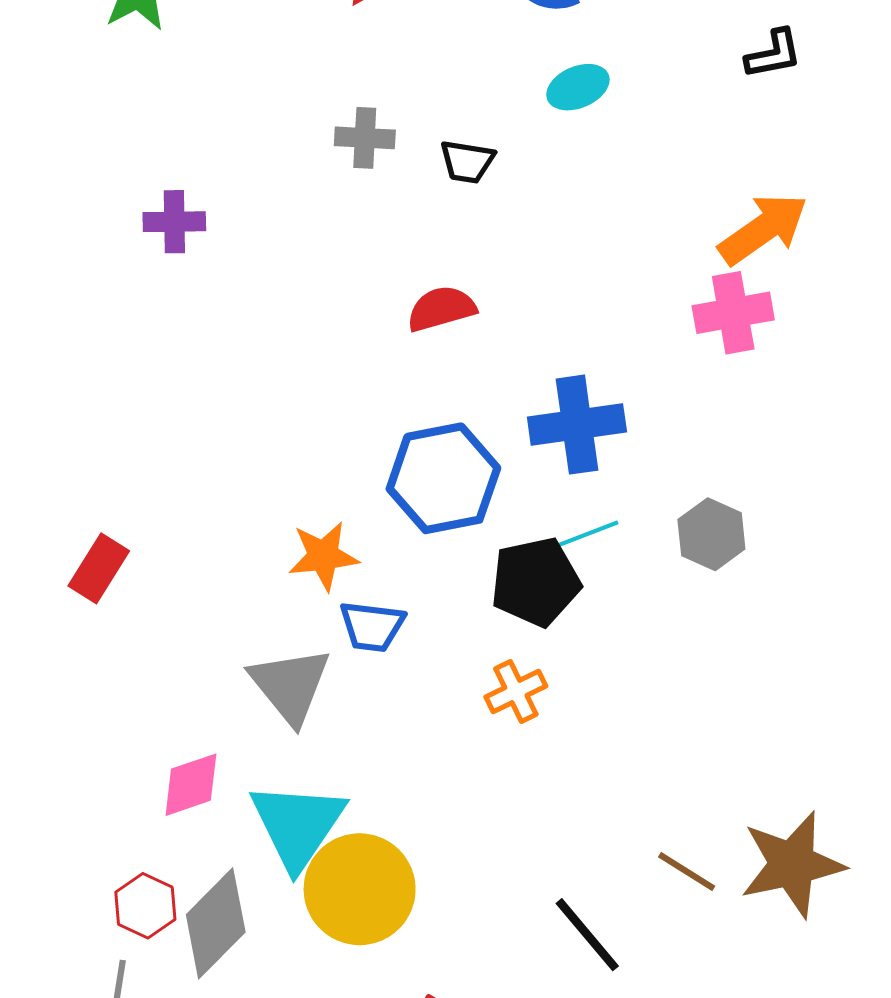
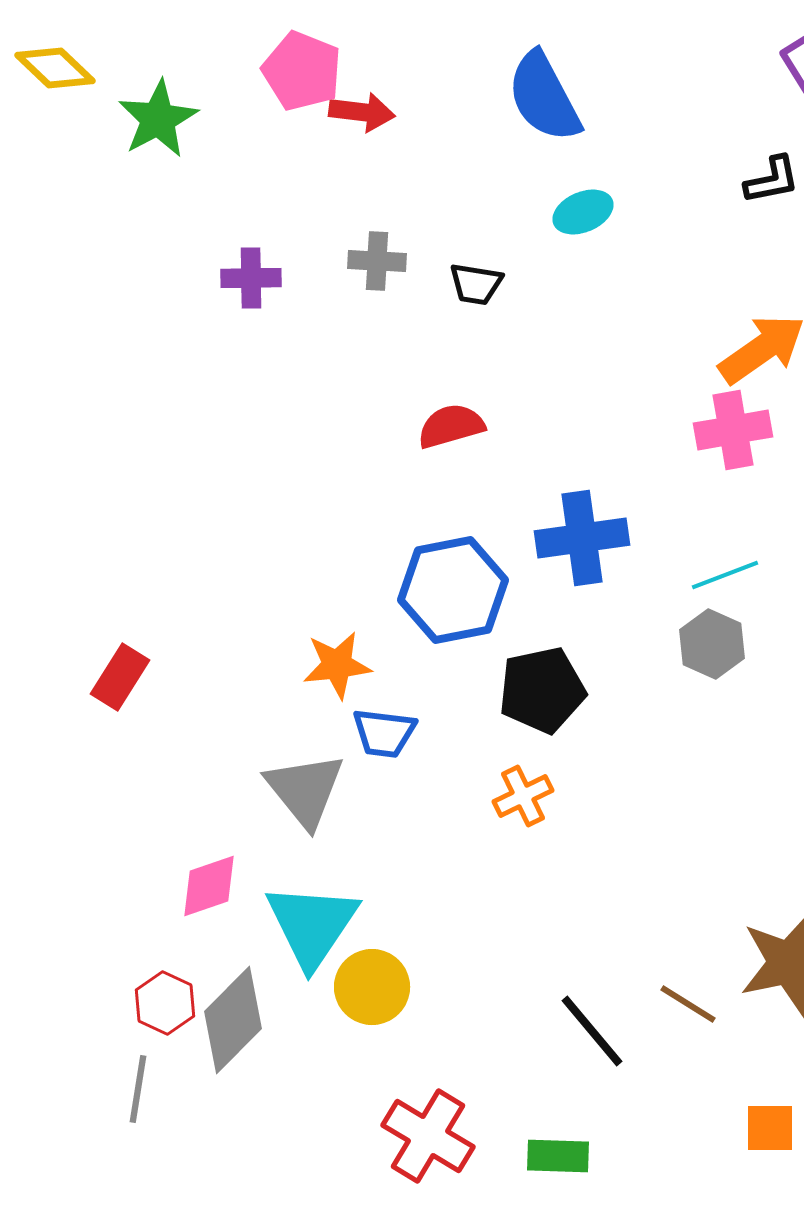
purple cross: (174, 222) -> (251, 278), moved
cyan line: (584, 535) -> (725, 575), moved
brown line: (687, 872) -> (688, 1004), moved
yellow circle: (360, 889) -> (372, 987), size x0.7

